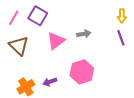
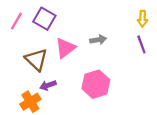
brown triangle: (19, 46) -> (36, 60), moved
purple arrow: (50, 82) -> (48, 85), moved

